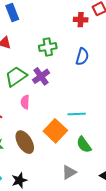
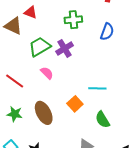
pink semicircle: (25, 102) -> (47, 73), turned 128
orange square: (55, 131) -> (75, 104), size x0.7

